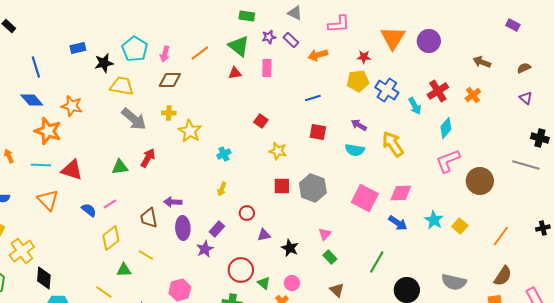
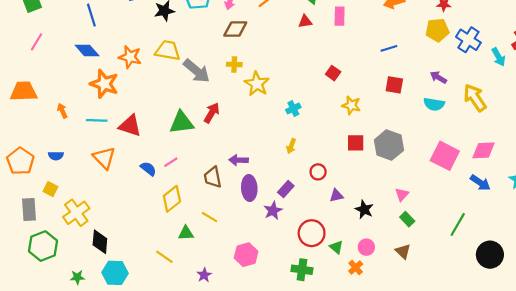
yellow trapezoid: (122, 86) -> (168, 50), moved
green triangle: (120, 167) -> (182, 122), size x1.4
brown triangle: (337, 290) -> (403, 251), moved

